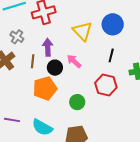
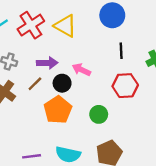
yellow triangle: (82, 31) -> (65, 26), moved
purple arrow: (48, 47) -> (47, 63), turned 108
brown line: (33, 61) -> (35, 84), turned 56

